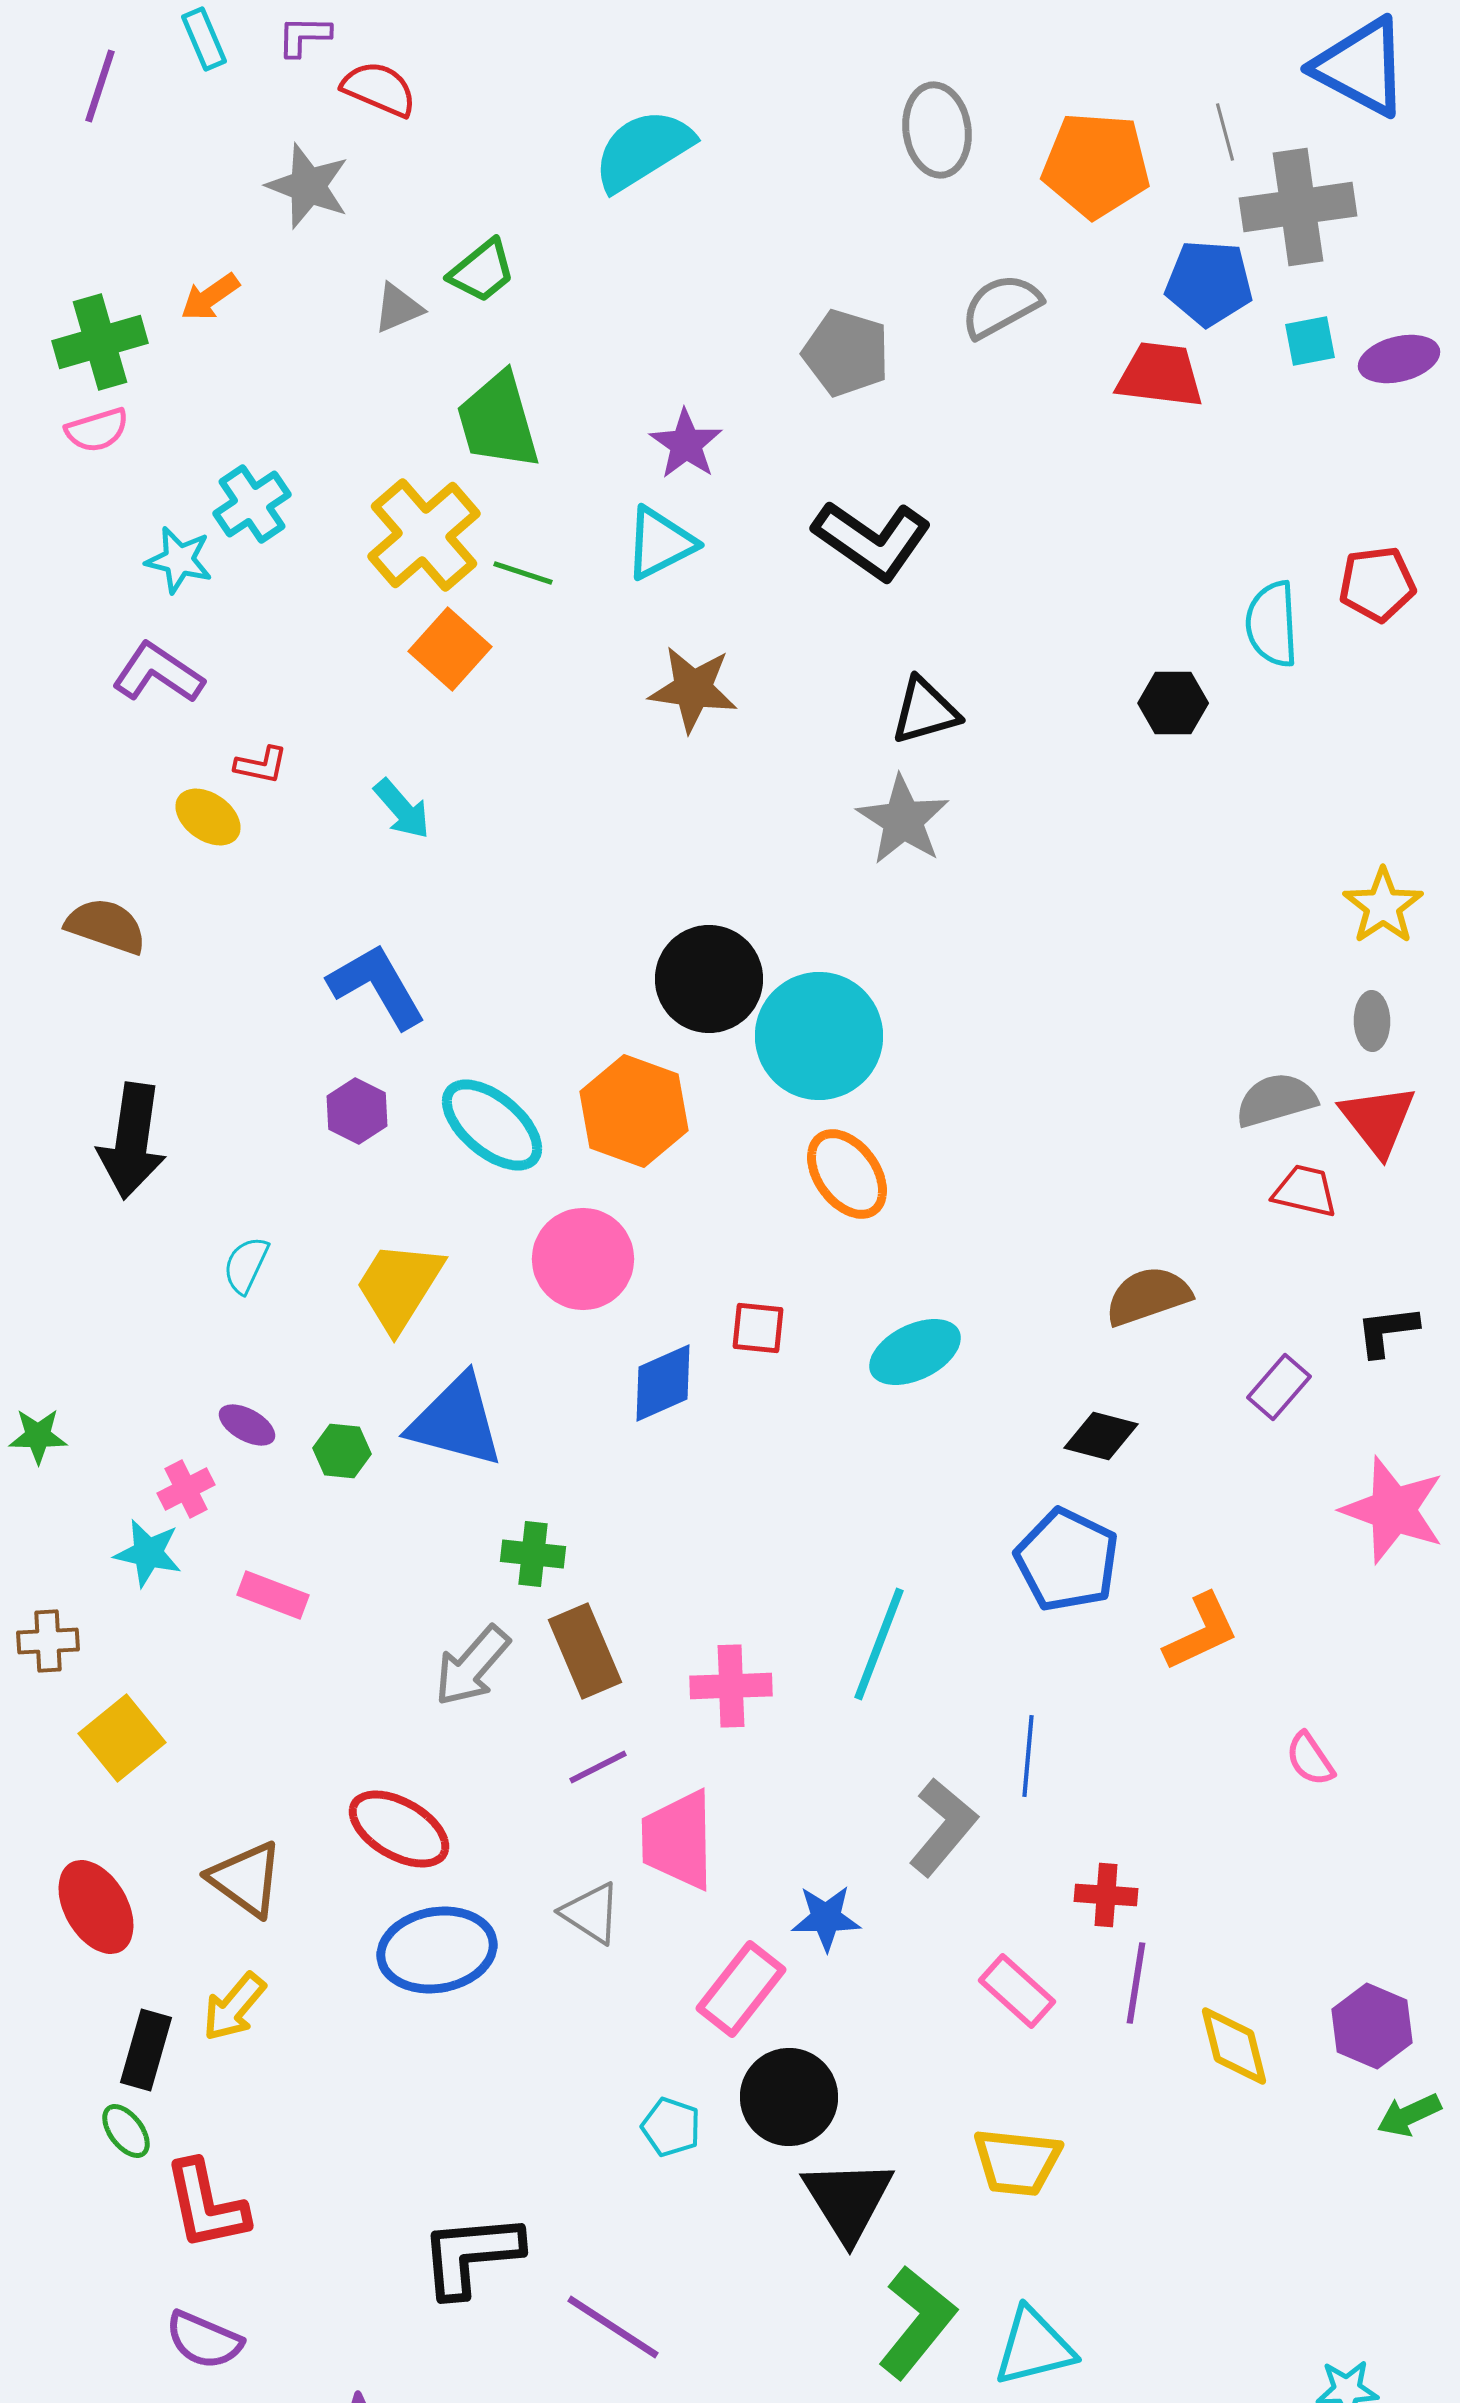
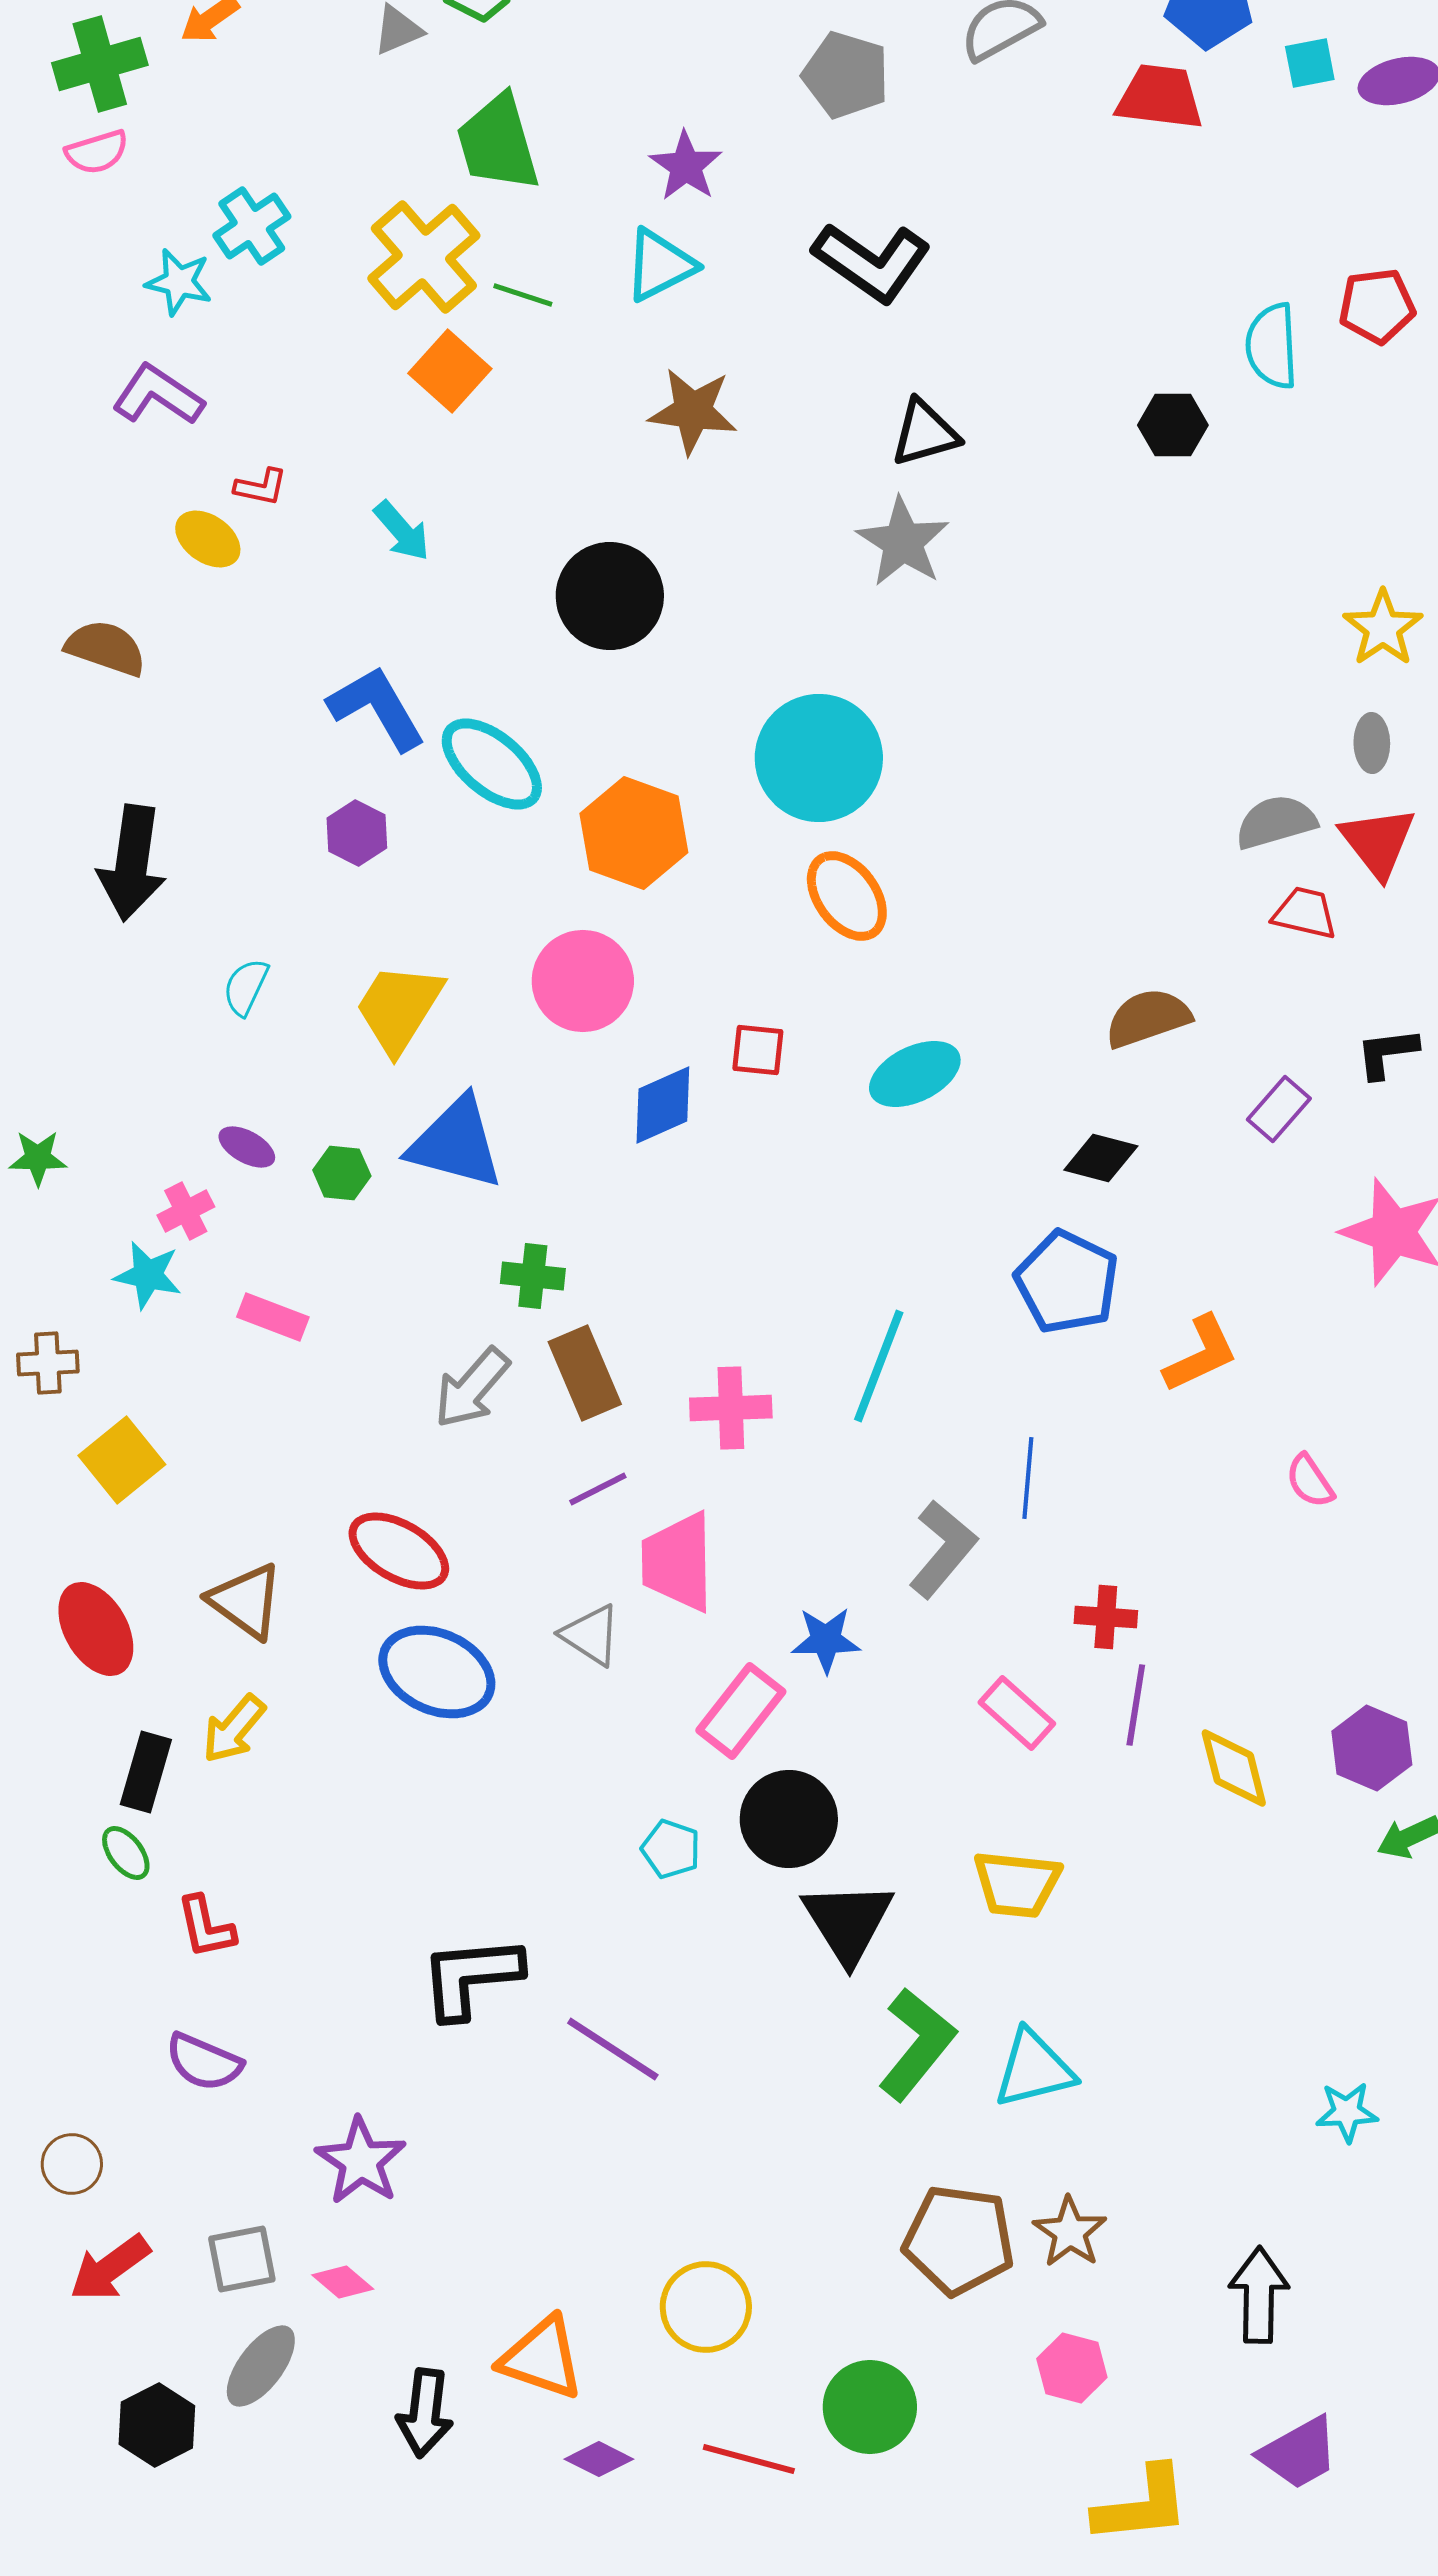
black circle: (709, 979) -> (610, 596), moved
cyan ellipse: (492, 1125) -> (492, 764), moved
blue ellipse: (437, 1950) -> (437, 1672), turned 34
red L-shape: (206, 2205) -> (206, 1927), size x0.7

